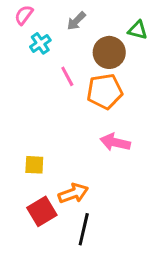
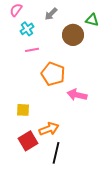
pink line: (67, 76) -> (32, 50), moved, turned -72
orange pentagon: (105, 91) -> (53, 74), moved, turned 30

